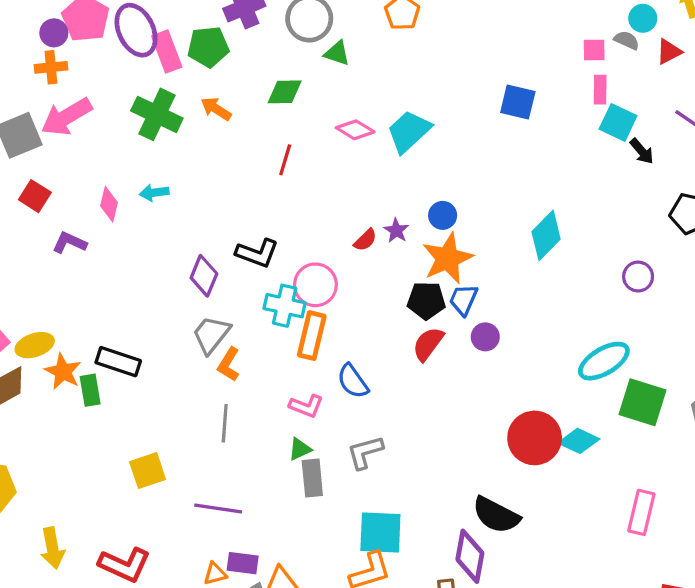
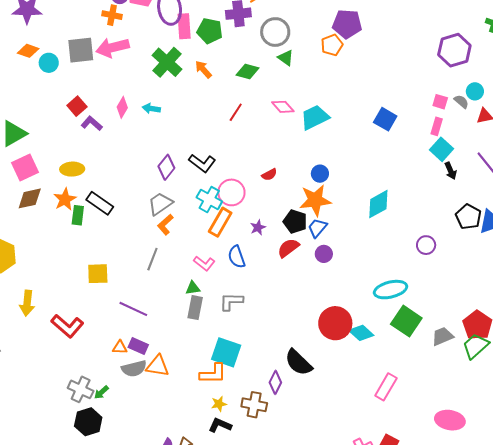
red square: (35, 196) -> (77, 106), moved
purple star: (396, 230) -> (258, 227), moved
yellow ellipse: (35, 345) -> (72, 169), moved
purple diamond: (470, 556) -> (275, 382), size x0.7

